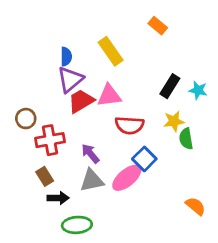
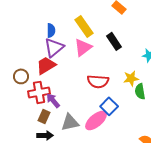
black rectangle: (170, 86) -> (114, 41), moved, turned -66
pink triangle: (109, 96) -> (83, 47), moved, turned -30
red trapezoid: (81, 101) -> (46, 65), moved
purple arrow: (90, 154) -> (53, 100), moved
brown rectangle: (45, 176) -> (44, 116), moved, turned 56

